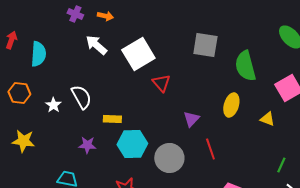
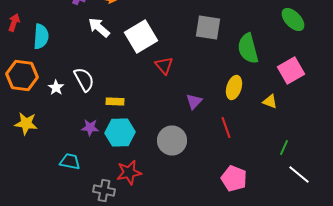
orange hexagon: (19, 93) -> (22, 76), size x1.4
cyan hexagon: (132, 144) -> (120, 132), moved
red line: (210, 149) -> (226, 128), moved

